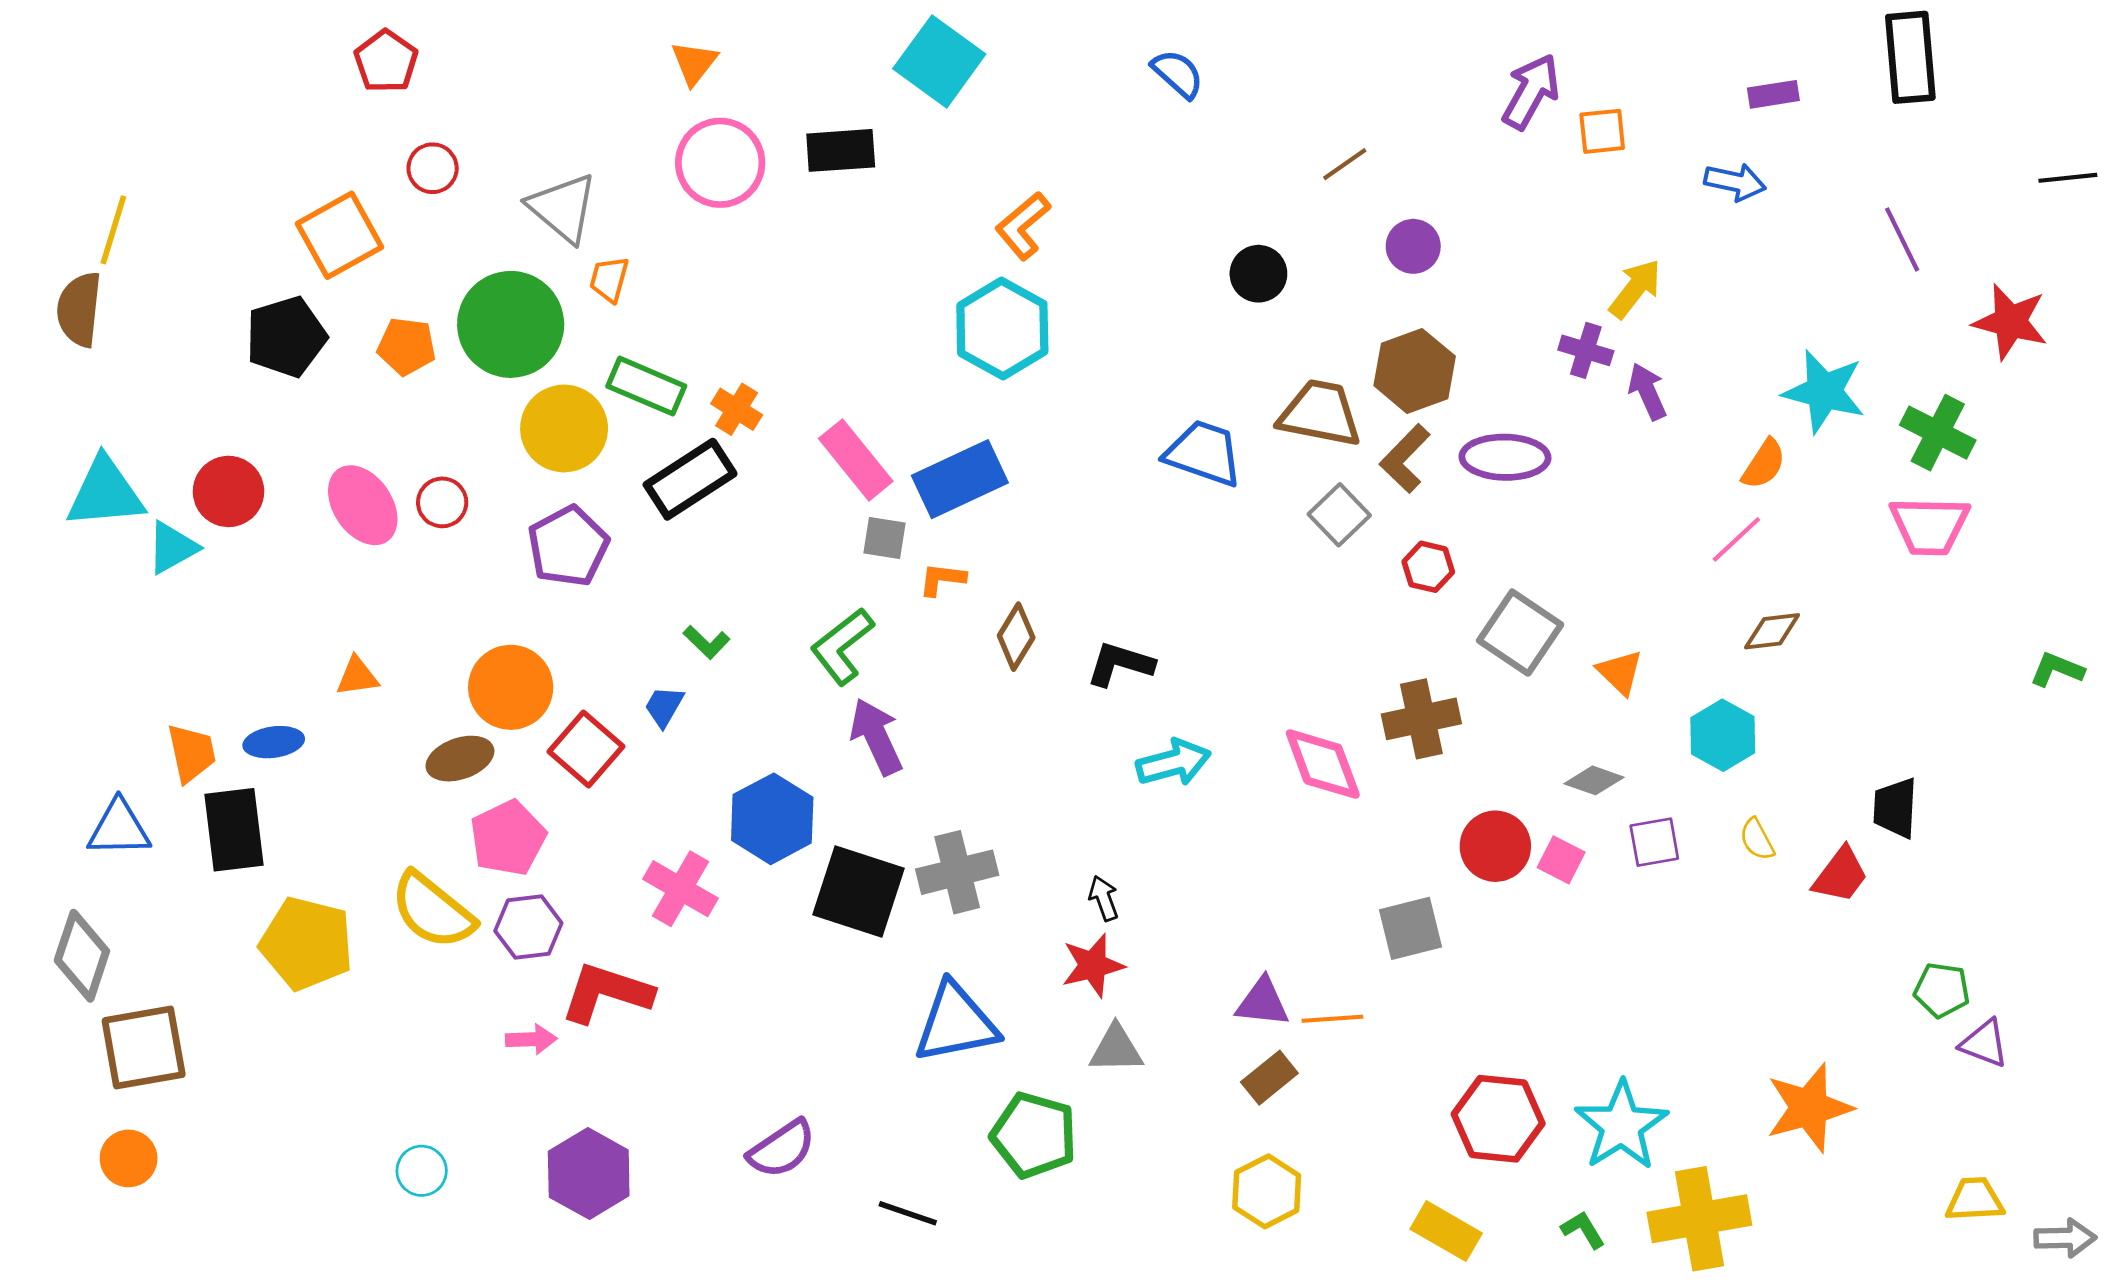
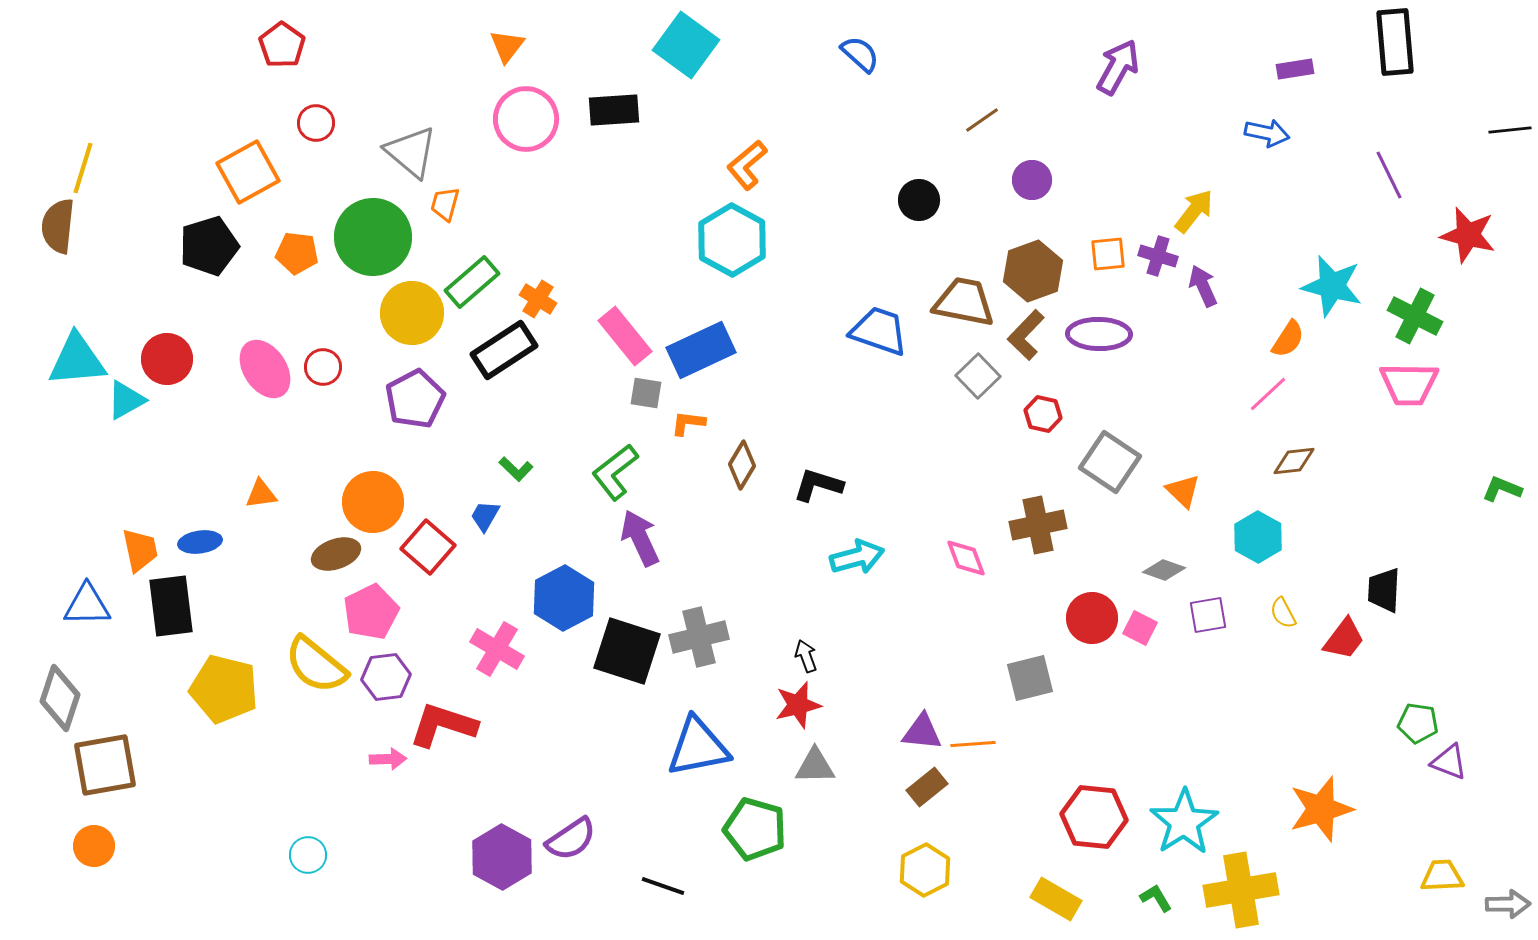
orange square: (1602, 131) -> (1108, 254), moved
green rectangle: (646, 386) -> (472, 282), turned -64
pink diamond: (1323, 764) -> (966, 558), size x0.7
purple hexagon: (589, 1174) -> (502, 857), moved

